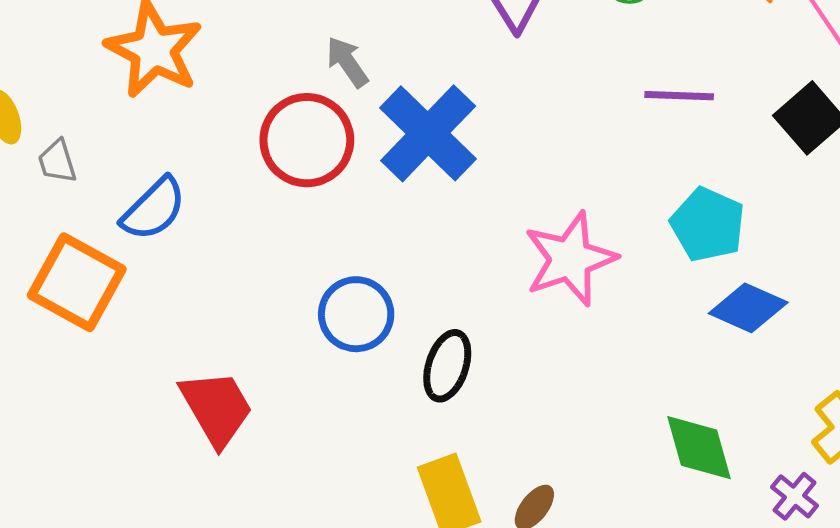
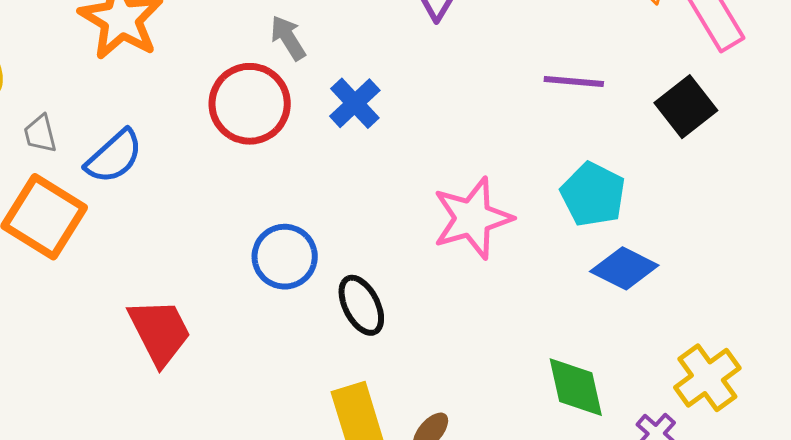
blue cross: (428, 133) -> (355, 103), size x0.6
gray trapezoid: (57, 161) -> (40, 134), moved
black ellipse: (447, 366) -> (361, 305), turned -48

